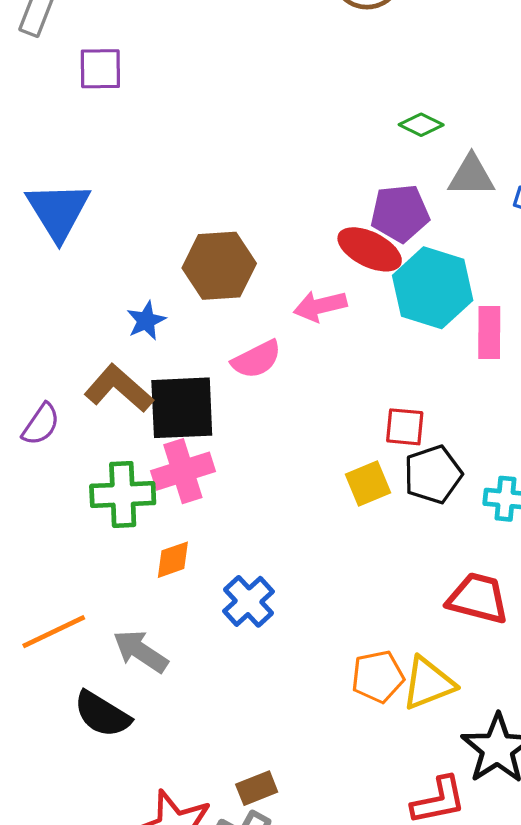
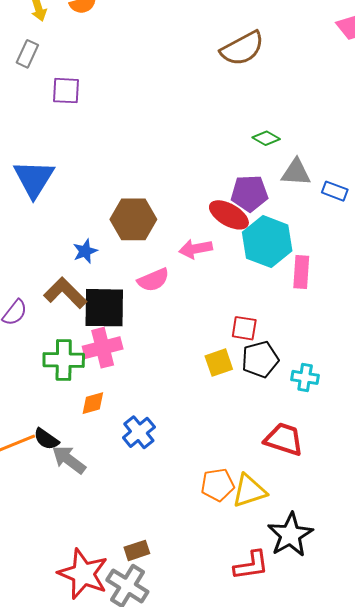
black semicircle: (102, 714) -> (46, 439), moved, size x0.7

